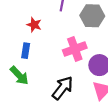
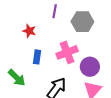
blue rectangle: (26, 51) -> (37, 57), moved

